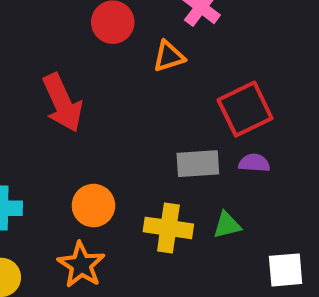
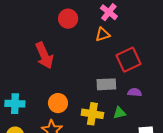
orange triangle: (169, 56) -> (103, 34), moved
purple semicircle: (254, 163) -> (135, 92), moved

